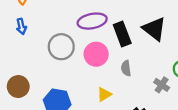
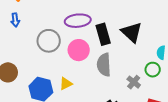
gray semicircle: (126, 68) -> (104, 65), size x1.6
yellow triangle: (104, 94) -> (66, 84), moved

